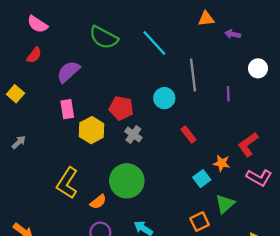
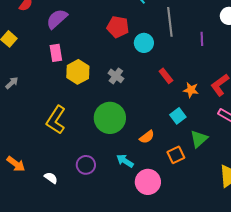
red pentagon: (121, 108) -> (118, 27), moved
orange star: (222, 163) -> (191, 90), moved
orange semicircle: (98, 202) -> (147, 137), moved

